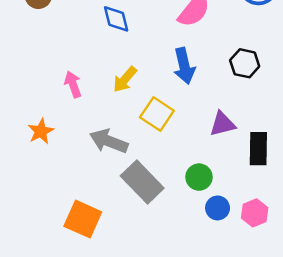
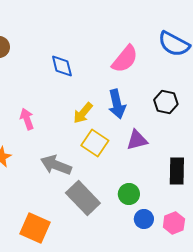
yellow arrow: (125, 79) -> (83, 113), moved
purple triangle: (222, 124) -> (137, 140), moved

